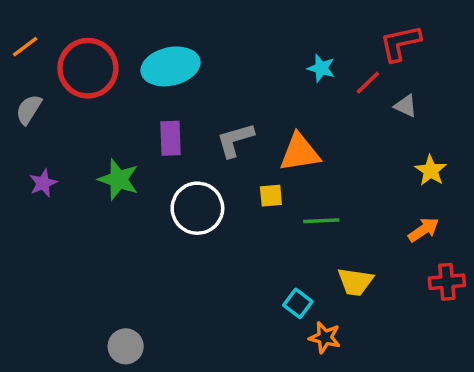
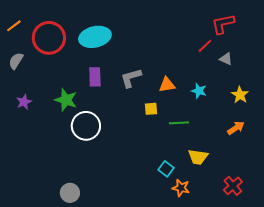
cyan star: (321, 68) -> (199, 91), moved
orange triangle: (300, 153) -> (167, 85), size x0.7
white circle: (197, 208) -> (86, 126), moved
red cross: (447, 282) -> (233, 186), moved, turned -36

